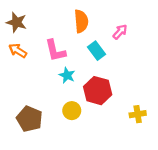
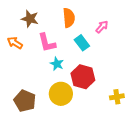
brown star: (16, 22) -> (30, 19), moved
yellow circle: (72, 111) -> (61, 94), size x1.5

